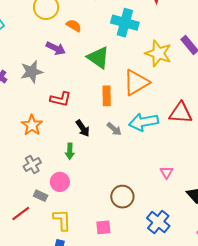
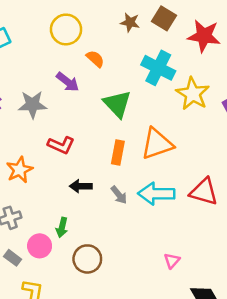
yellow star: (158, 53) -> (193, 94), moved
black arrow: (83, 128) -> (81, 186), turned 114
green arrow: (70, 151) -> (62, 227), moved
brown circle: (122, 197) -> (87, 259), moved

